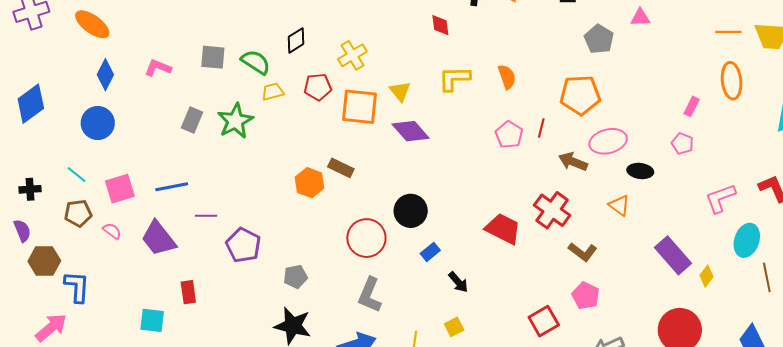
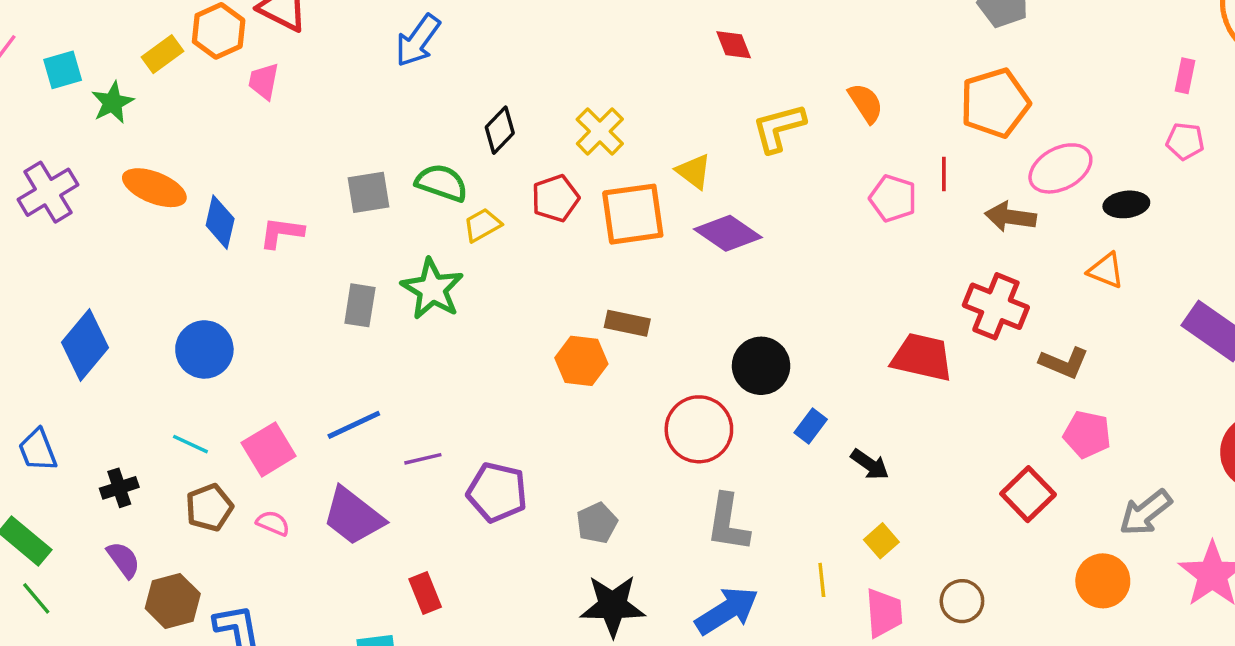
blue diamond: (105, 75) -> (220, 222), moved

